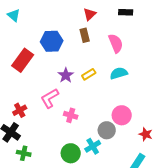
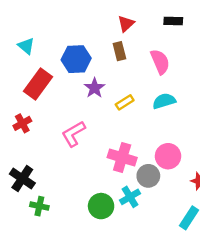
cyan triangle: (14, 15) -> (26, 46), moved
purple star: (66, 75) -> (95, 88), moved
red cross: (20, 110) -> (22, 123), moved
pink cross: (71, 115) -> (122, 157), moved, size x1.5

